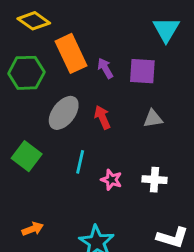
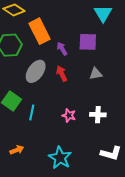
purple arrow: (105, 68) -> (62, 49), moved
cyan line: (80, 162) -> (32, 112), moved

